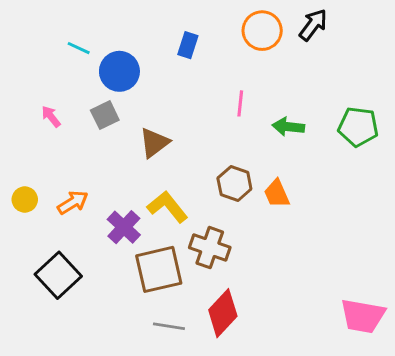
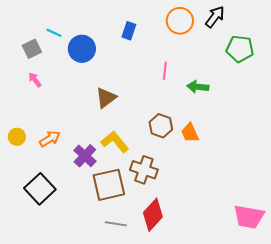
gray square: (105, 115) -> (32, 49), moved
green pentagon: (358, 127) -> (240, 49), moved

